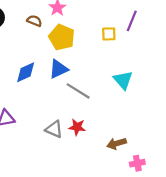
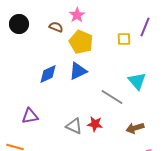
gray line: (78, 91) -> (112, 97), moved
brown arrow: (117, 143) -> (135, 128), moved

